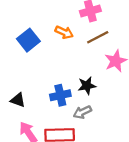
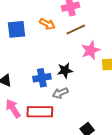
blue square: (28, 40) -> (16, 29), turned 30

